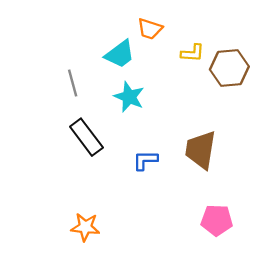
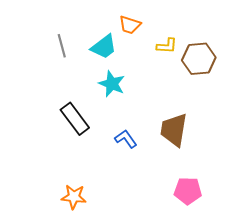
gray line: (73, 83) -> (62, 46), moved
blue L-shape: (145, 160) -> (126, 139), turned 55

